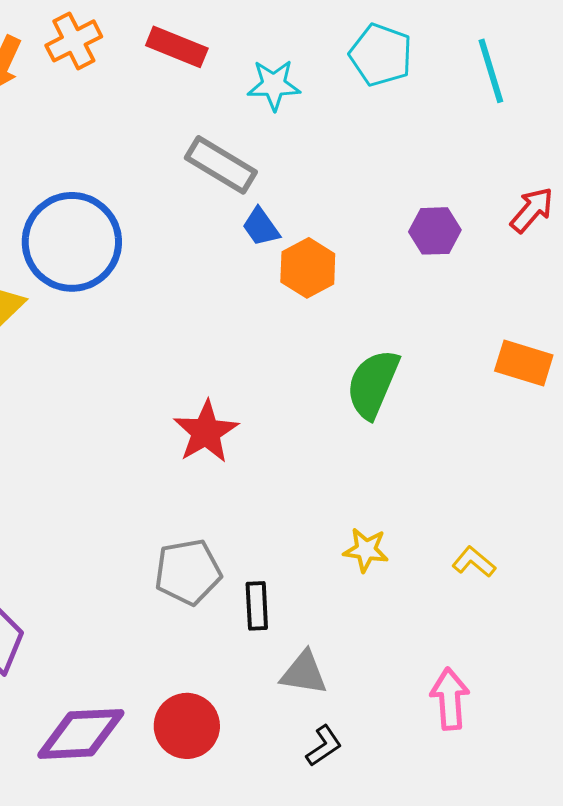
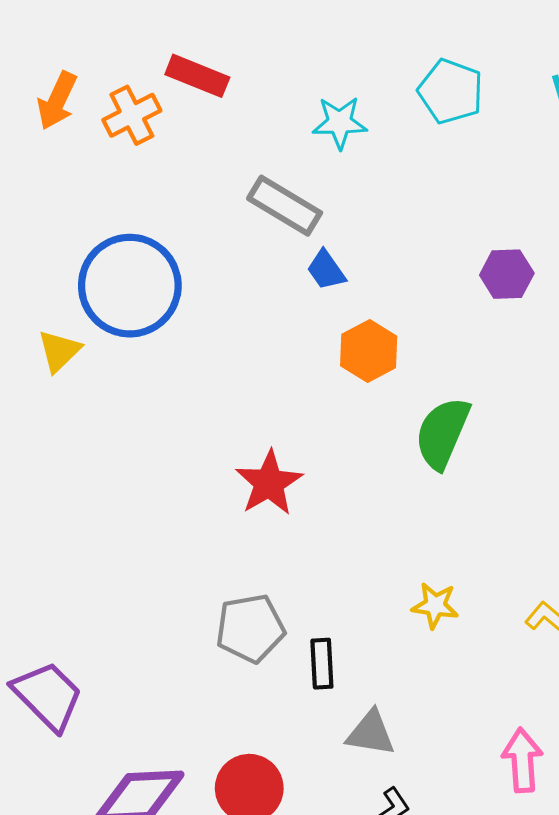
orange cross: (74, 41) -> (132, 115), moved
red rectangle: (177, 47) -> (197, 76), moved
orange hexagon: (308, 268) -> (369, 351), moved

